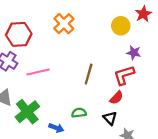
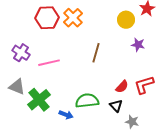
red hexagon: (19, 34) -> (47, 18), moved
brown line: (89, 74) -> (96, 53), moved
red L-shape: (124, 75) -> (144, 85), moved
green semicircle: (79, 113) -> (87, 101), size x1.6

